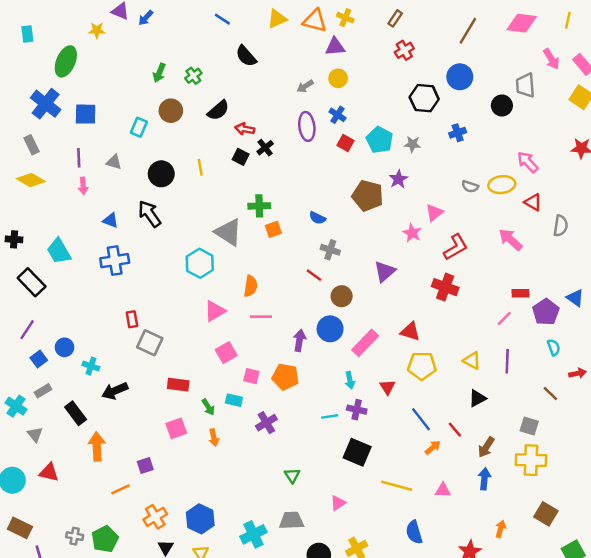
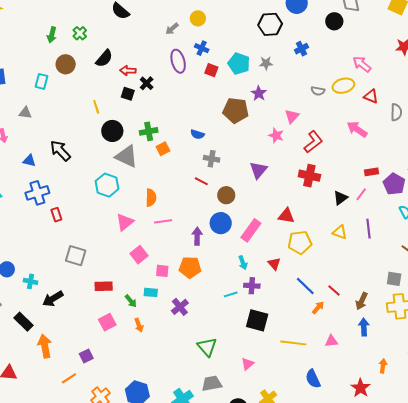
black circle: (161, 174) -> (112, 131), moved
red rectangle: (132, 319) -> (56, 215), moved
black triangle: (477, 398) -> (340, 198), moved
green triangle: (292, 475) -> (207, 347), size x1.5

